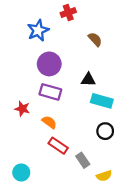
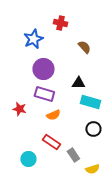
red cross: (68, 13) -> (60, 23), turned 32
orange semicircle: (49, 122) -> (53, 115), moved, turned 120
cyan circle: (21, 172) -> (28, 159), moved

